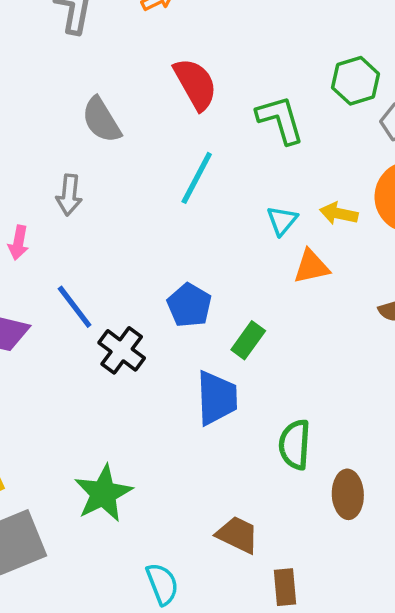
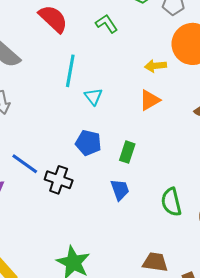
green L-shape: (280, 120) -> (107, 24), size x0.7
cyan triangle: (282, 220) -> (93, 97), moved
blue trapezoid: (217, 398) -> (120, 190), size x0.7

